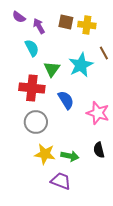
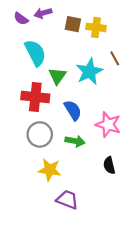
purple arrow: (39, 26) -> (43, 13), moved, turned -77
cyan semicircle: (32, 48) -> (35, 53), size x1.4
green arrow: (70, 156) -> (75, 141), moved

